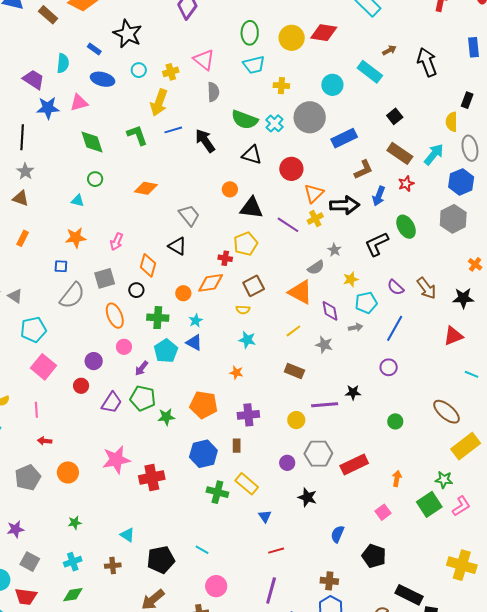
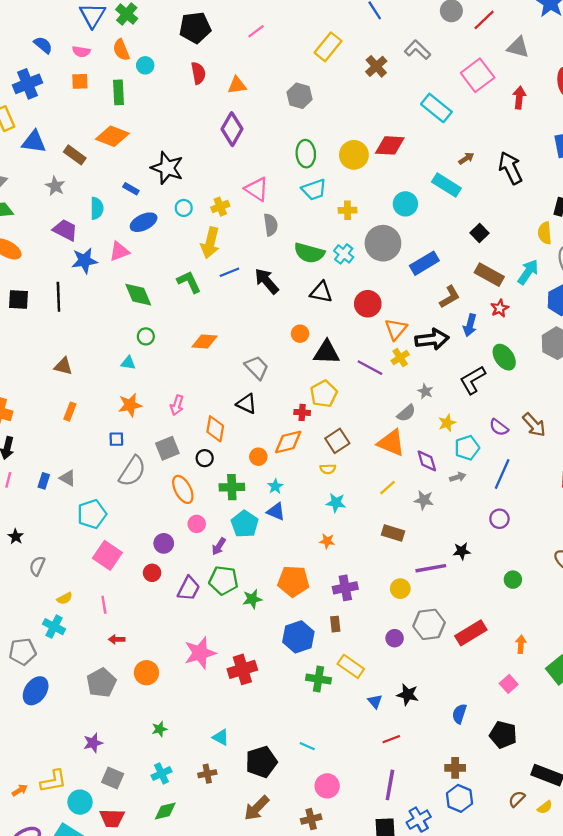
blue ellipse: (103, 79) -> (144, 222), turned -35
gray star: (25, 171) -> (55, 186), moved
black star: (307, 497) -> (408, 694), moved

